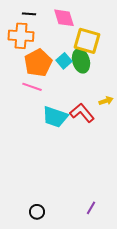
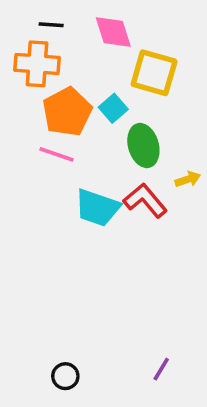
green ellipse: (81, 61) -> (143, 145), moved

